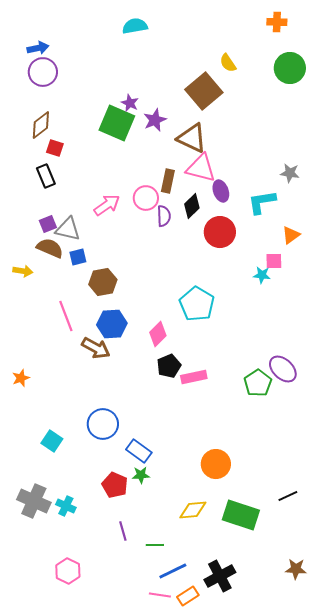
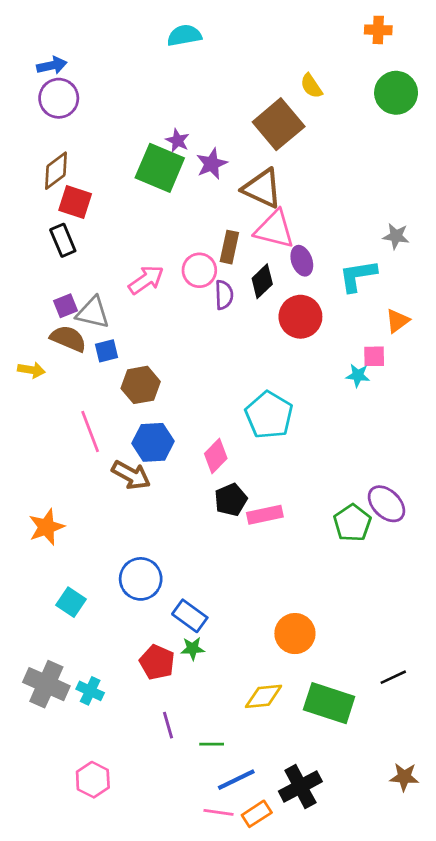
red square: (55, 148) -> (75, 202), size x1.4
orange star: (21, 378) -> (46, 527), moved, size x1.5

